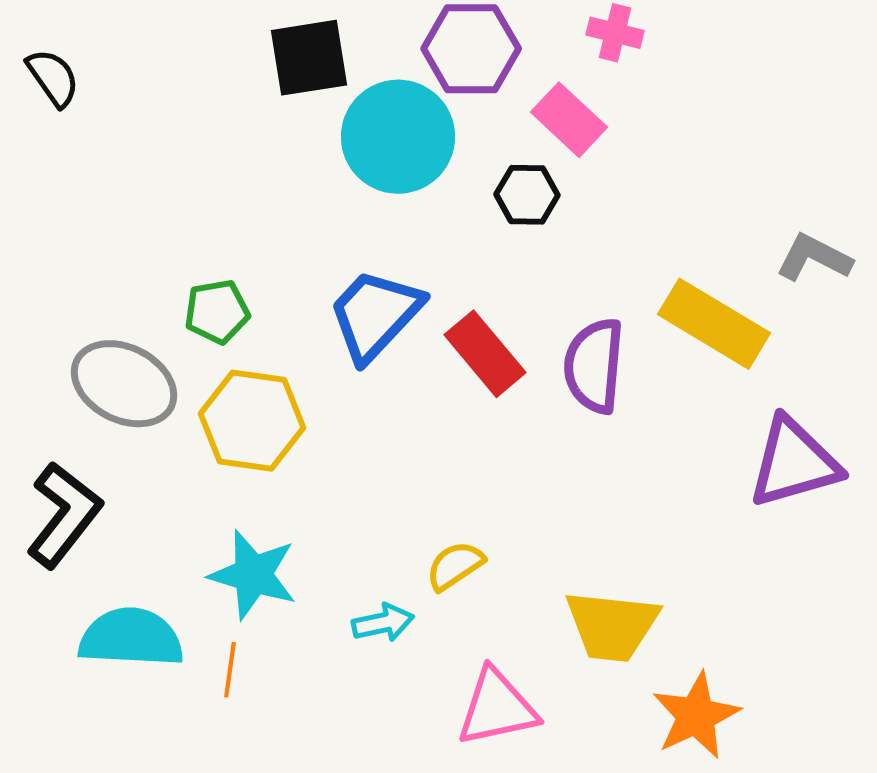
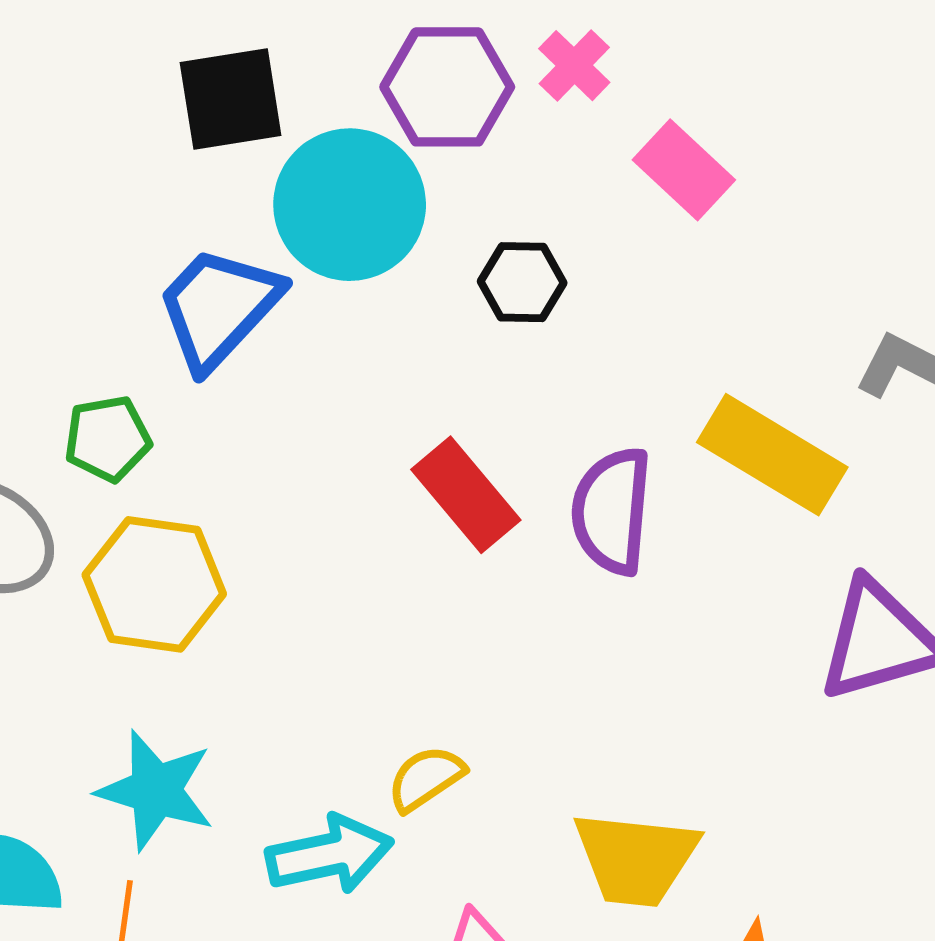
pink cross: (615, 33) -> (574, 66), moved, turned 30
pink rectangle: (569, 120) -> (684, 170), moved
blue trapezoid: (375, 315) -> (219, 308), moved
cyan arrow: (383, 623) -> (330, 855), size x1.5

